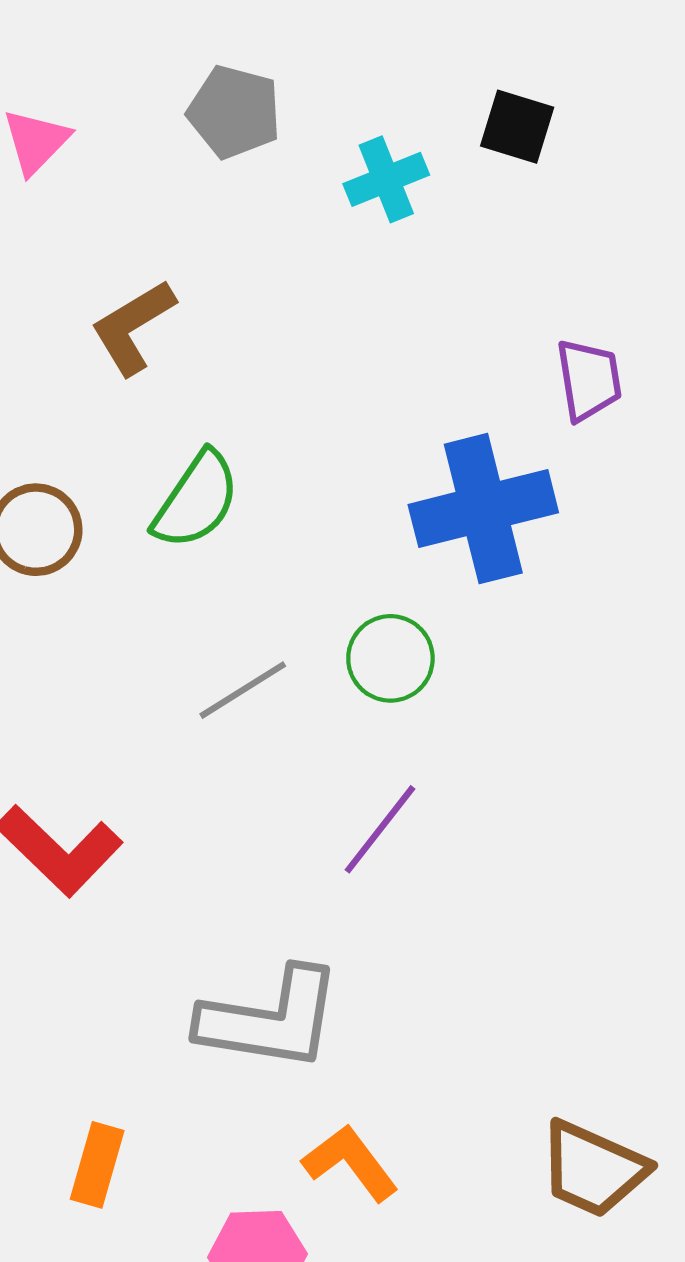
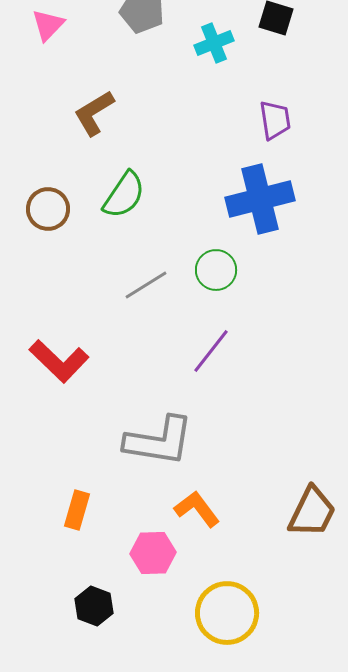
purple trapezoid: (589, 380) -> (275, 120), moved
brown trapezoid: (593, 1169) -> (312, 512), turned -88

